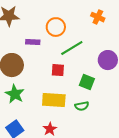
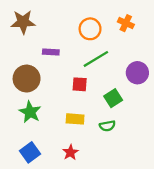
orange circle: (56, 27) -> (90, 29), moved
green square: (87, 82) -> (113, 98), turned 35
yellow rectangle: (54, 100) -> (75, 119), size x0.7

